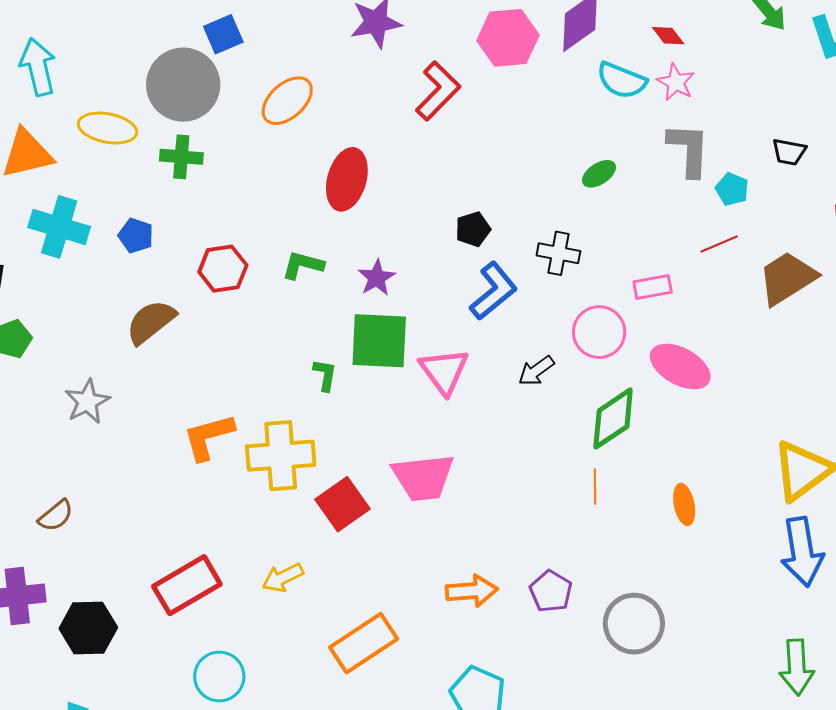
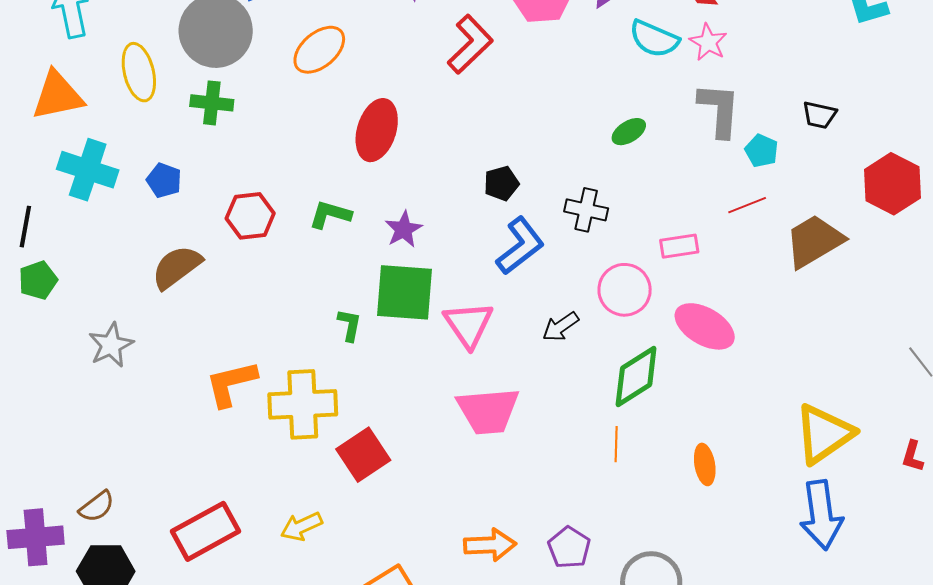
yellow ellipse: (108, 128) -> (139, 72), turned 64
pink trapezoid: (423, 477) -> (488, 411), moved
brown semicircle: (56, 516) -> (97, 507), moved

